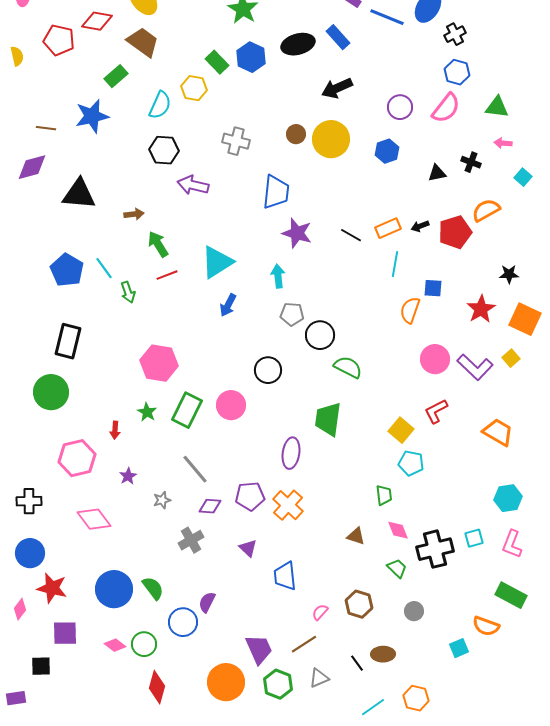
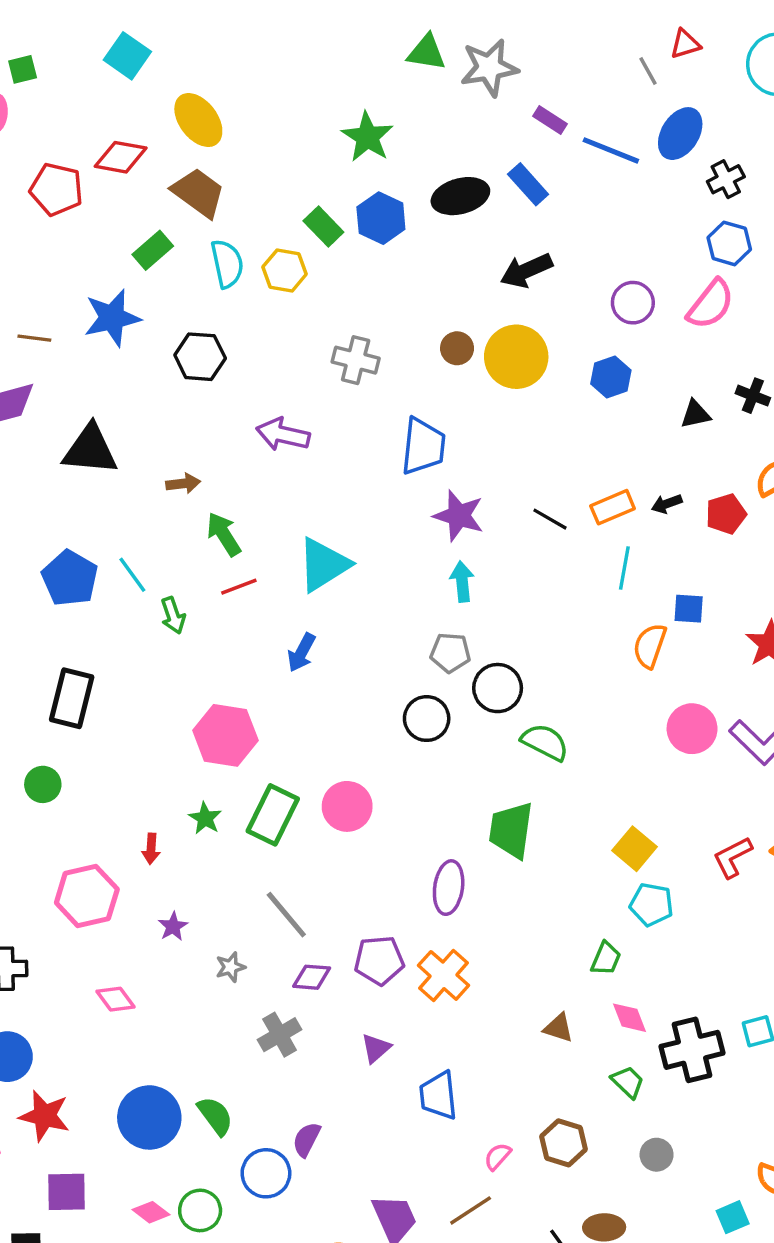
cyan semicircle: (160, 105) -> (227, 264), moved, turned -36
black hexagon: (164, 150) -> (200, 357), moved
red pentagon: (455, 232) -> (726, 514), size x0.7
cyan arrow: (278, 276) -> (462, 582), moved
blue arrow: (228, 305) -> (301, 653), moved
black circle: (268, 370) -> (427, 719), moved
green circle: (51, 392) -> (43, 784), size x0.6
red L-shape: (436, 411) -> (733, 857), moved
green trapezoid: (384, 495) -> (606, 959), turned 30
pink diamond: (94, 519) -> (116, 999), size x0.7
purple triangle: (248, 548) -> (376, 1048), turned 36

